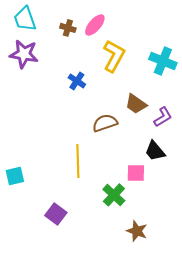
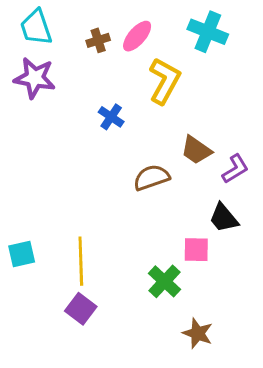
brown cross: (68, 28) -> (98, 40), turned -35
cyan cross: (163, 61) -> (208, 32), moved
yellow line: (78, 161) -> (81, 261), moved

